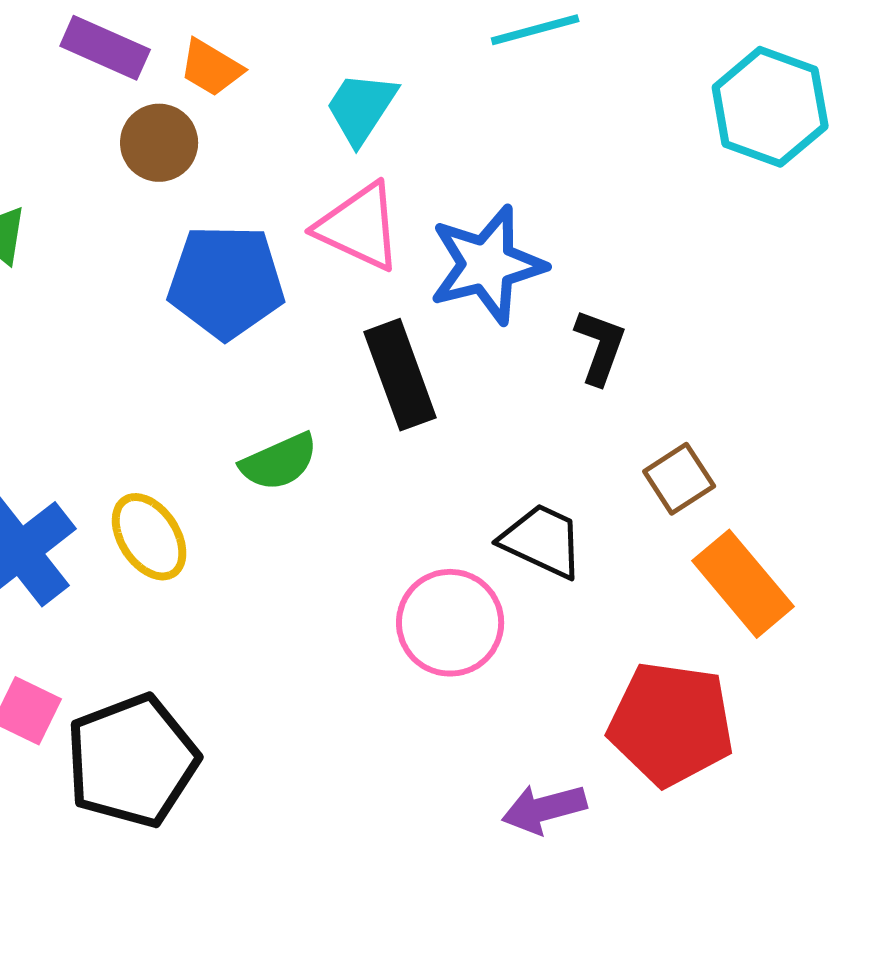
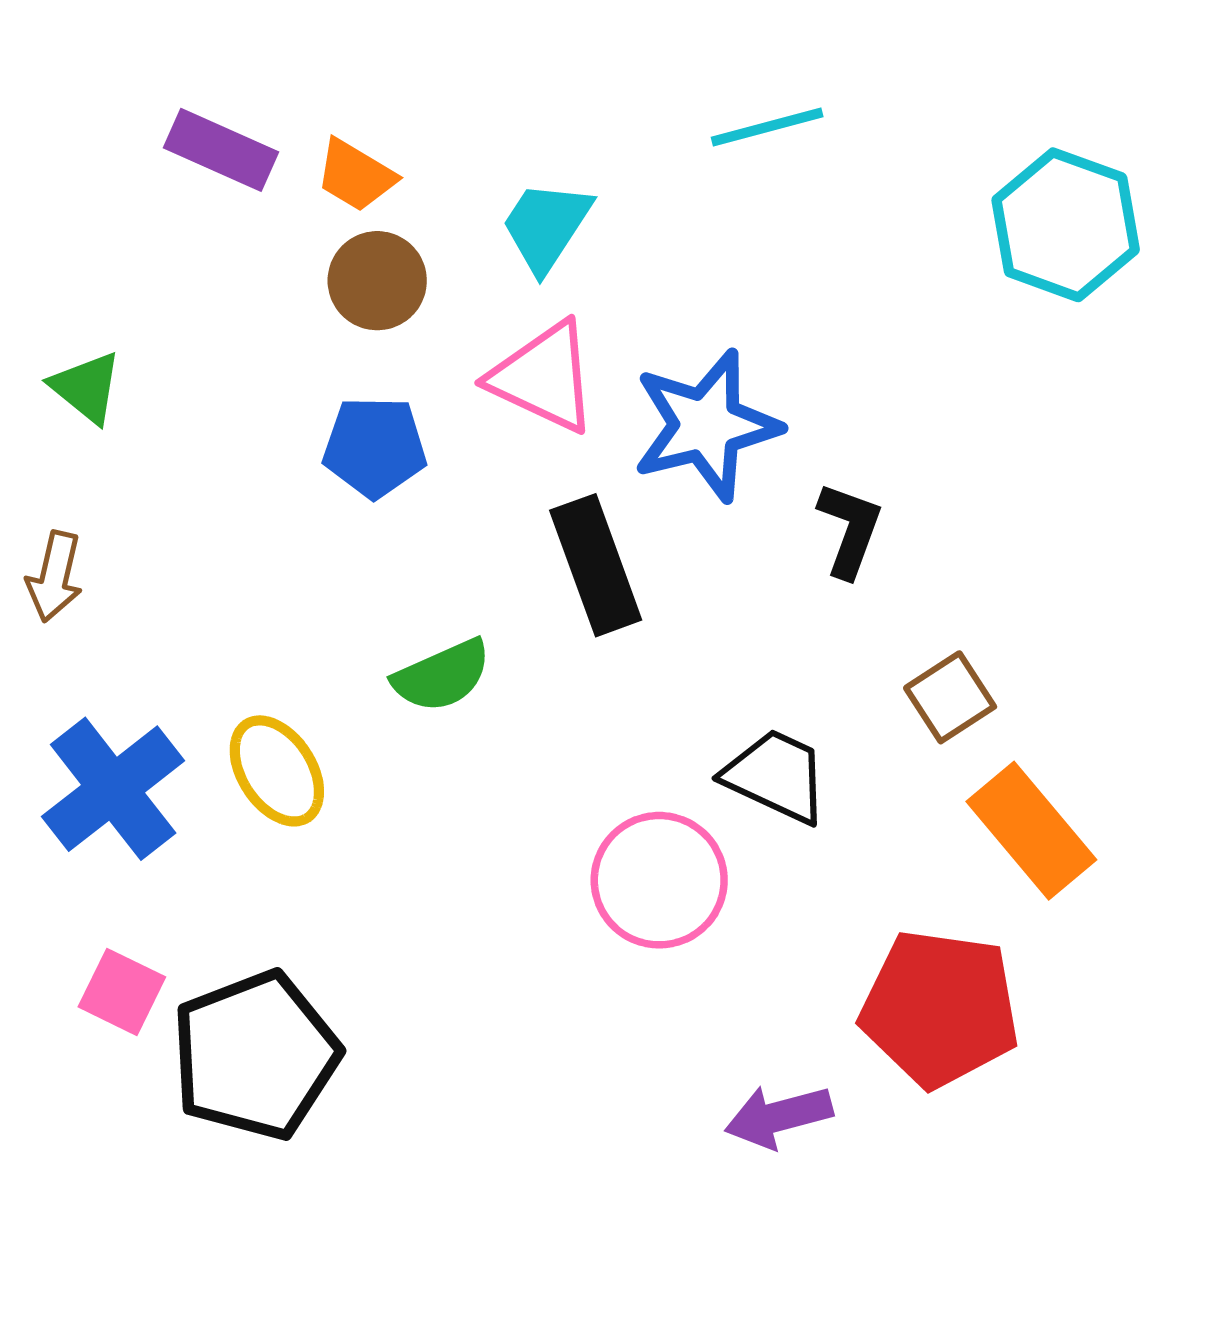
brown circle: (159, 143) -> (377, 281), moved
blue pentagon: (226, 282) -> (375, 447), size x0.7

